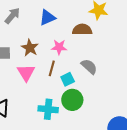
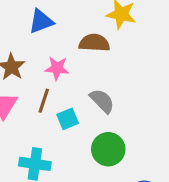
green circle: (72, 100) -> (108, 149), moved

